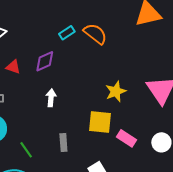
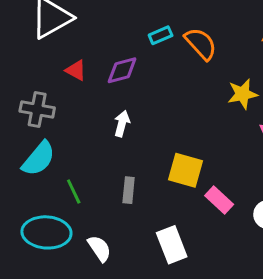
yellow star: (116, 91) -> (243, 94), moved

